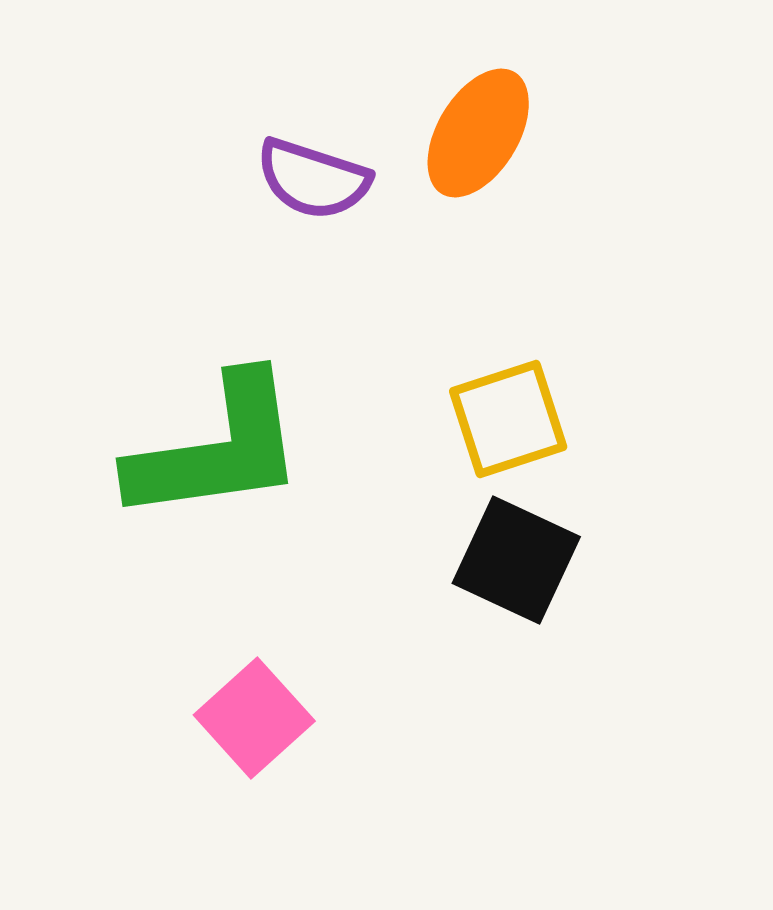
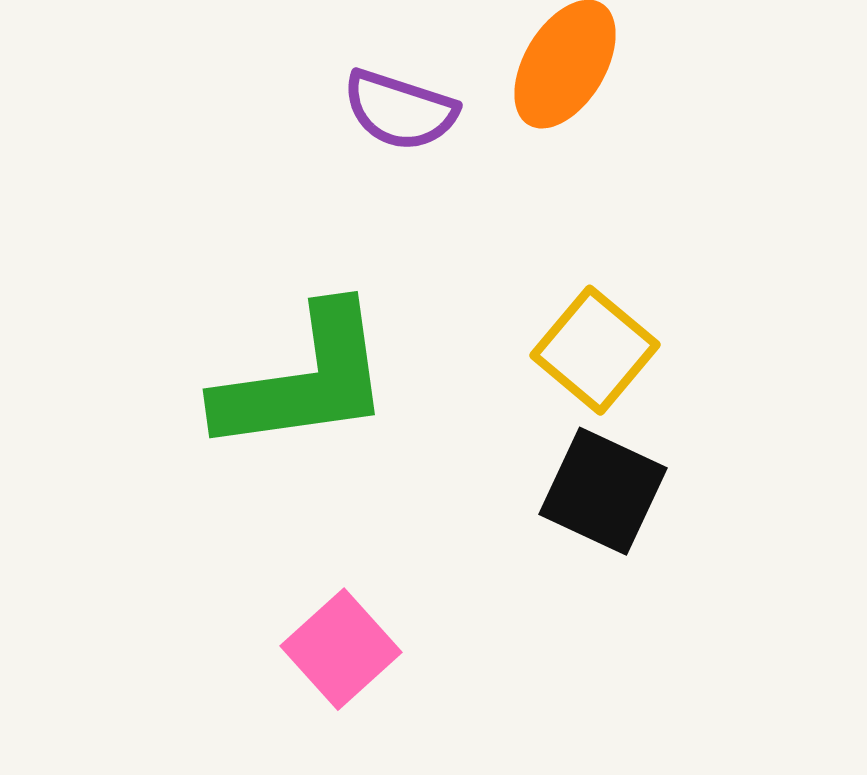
yellow square: (508, 419) -> (595, 350), turned -32

